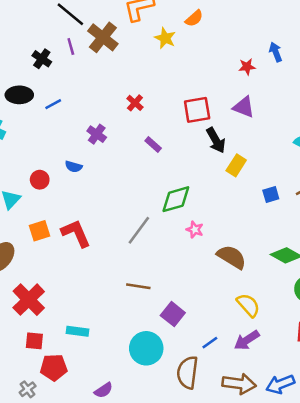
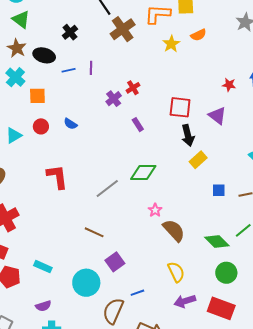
purple line: (71, 46) -> (91, 68), moved
purple cross: (97, 134) -> (114, 99), moved
pink star: (195, 230) -> (155, 210), moved
orange square: (40, 231) -> (37, 96), moved
cyan rectangle: (77, 331) -> (43, 267), moved
purple arrow: (247, 340) -> (185, 301), moved

